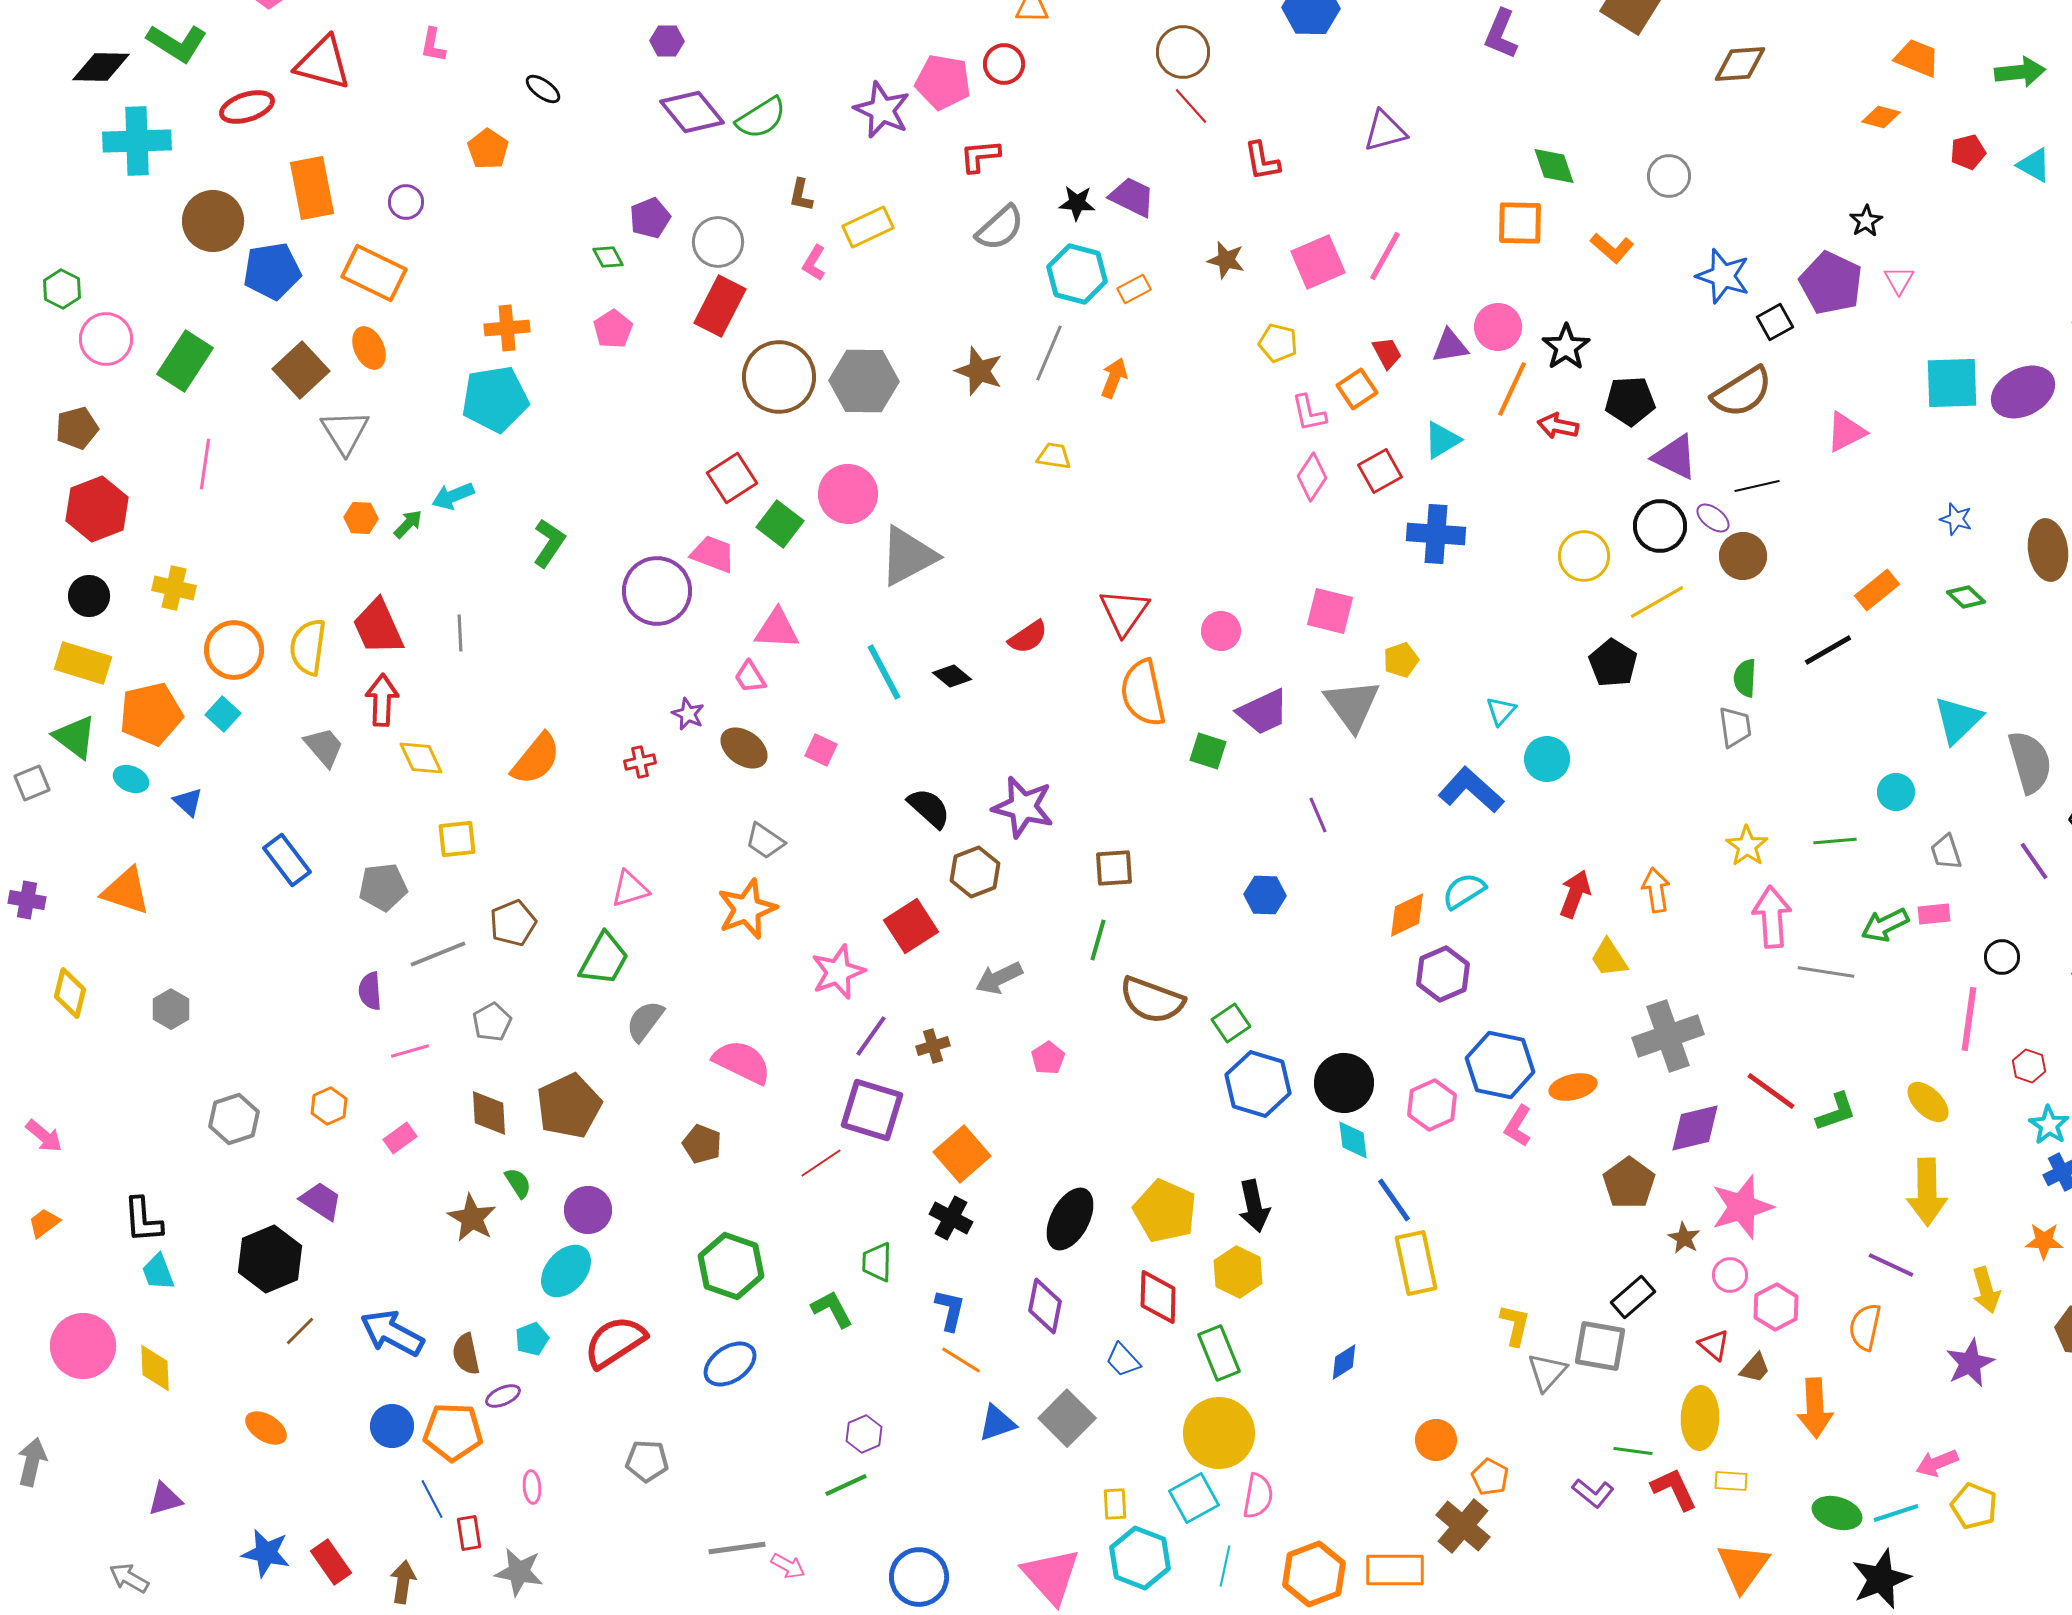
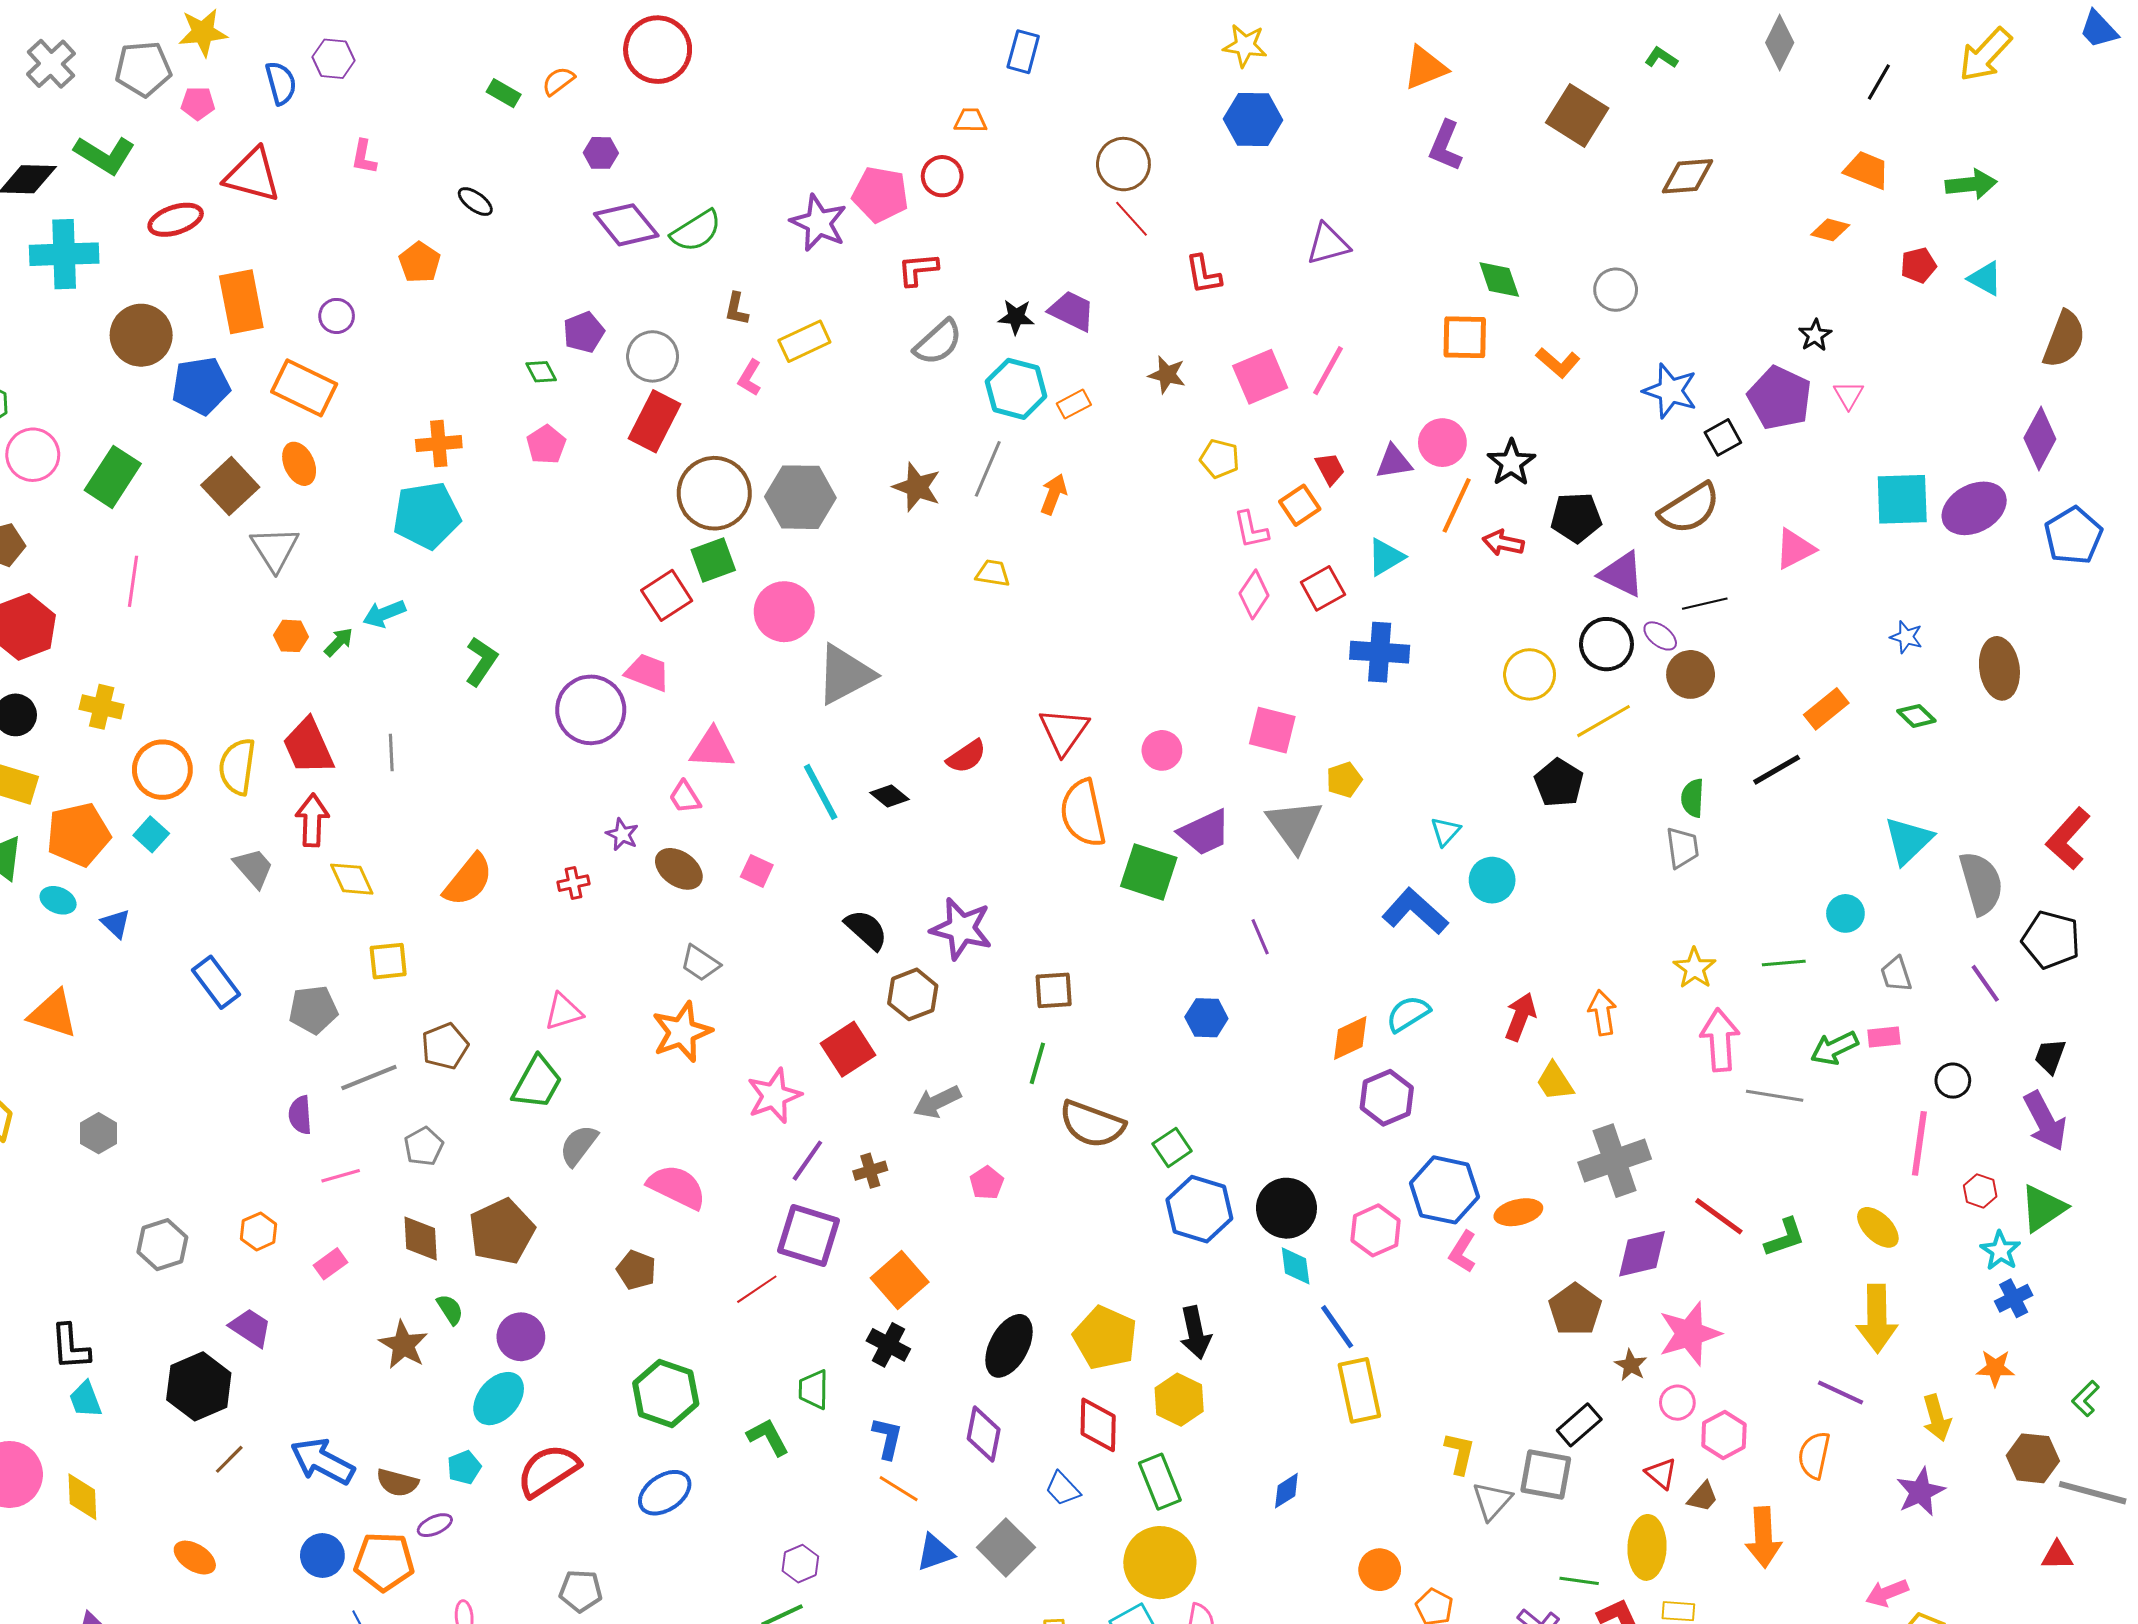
green square: (780, 524) -> (713, 560), moved, turned 33
green square: (1208, 751) -> (1149, 872), size x1.5
brown semicircle: (466, 1354) -> (397, 1483), turned -63

